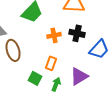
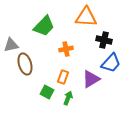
black cross: (77, 33) -> (104, 40), moved
purple triangle: (79, 76) -> (91, 79), moved

